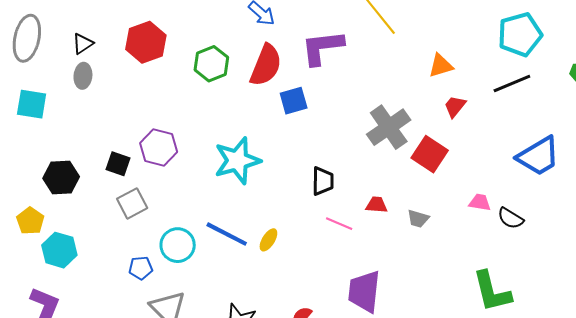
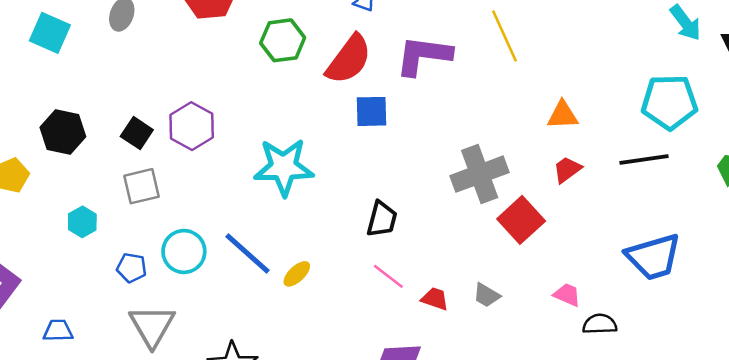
red trapezoid: (376, 205) -> (435, 299), moved
black semicircle: (511, 218) -> (600, 324), turned 132
cyan hexagon: (59, 250) -> (82, 222), moved, size x0.7

